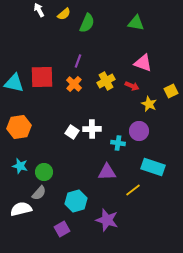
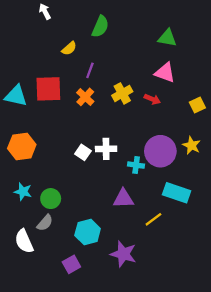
yellow semicircle: (64, 14) -> (69, 48), moved
green triangle: (136, 23) -> (167, 38), moved
yellow star: (149, 104) -> (192, 145), moved
purple circle: (139, 131) -> (160, 151), size x1.4
white semicircle: (21, 209) -> (24, 241), turned -100

